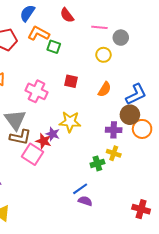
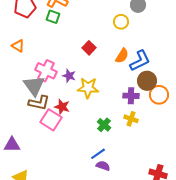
green square: (54, 47) -> (53, 17), moved
red square: (71, 81) -> (89, 48), turned 32
pink cross: (37, 91) -> (46, 71), moved
blue L-shape: (136, 94) -> (140, 61), moved
purple star: (53, 134) -> (69, 76), moved
green cross: (97, 163) -> (104, 125), moved, turned -32

